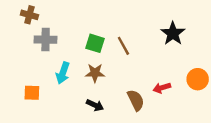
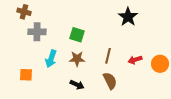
black star: (173, 33) -> (128, 17), moved
brown line: (123, 46) -> (108, 56), moved, turned 42
red arrow: (162, 88) -> (135, 60), moved

